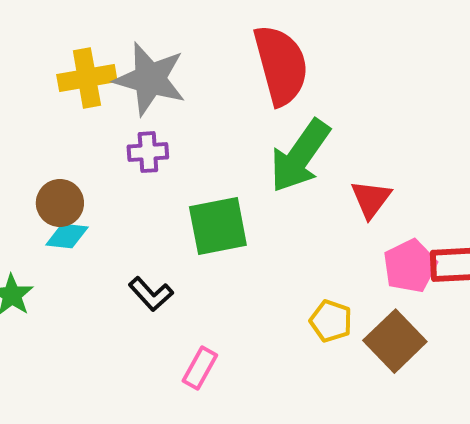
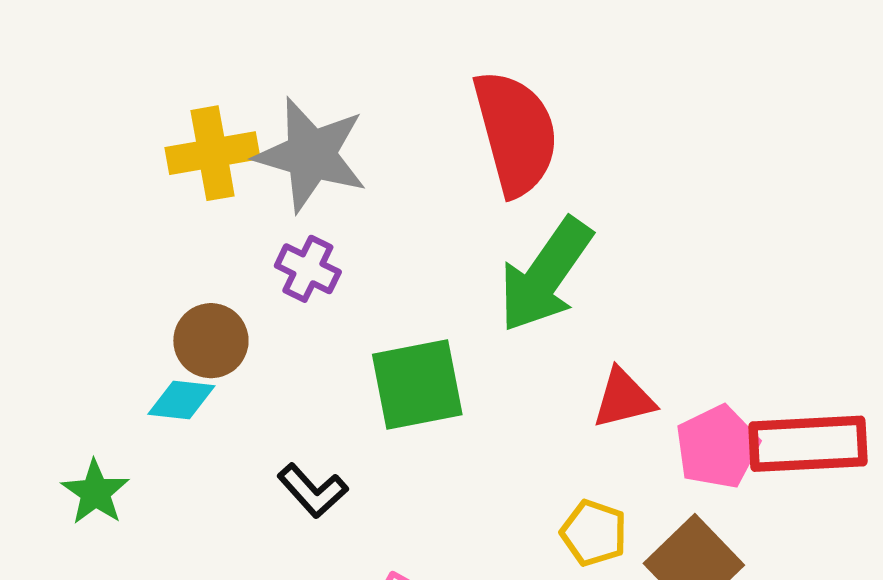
purple cross: (148, 152) -> (308, 269), turned 30
red triangle: (371, 199) -> (624, 399), moved, turned 39
brown circle: (60, 203) -> (211, 341), moved

